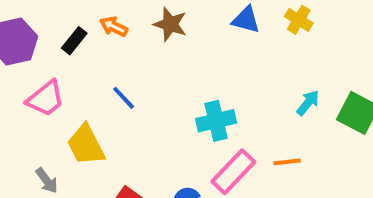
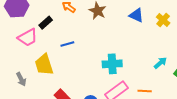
black rectangle: (74, 41) -> (46, 23), moved
blue line: (124, 98) -> (67, 44), turned -72

